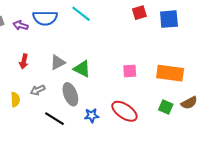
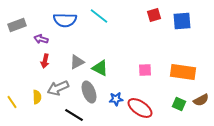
purple arrow: (21, 25) -> (41, 39), moved
gray arrow: (38, 90) -> (58, 88), size x1.5
blue star: (92, 115) -> (116, 99), moved

